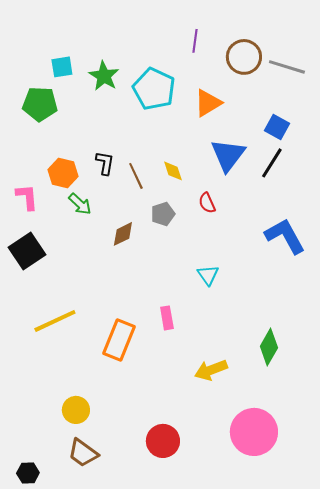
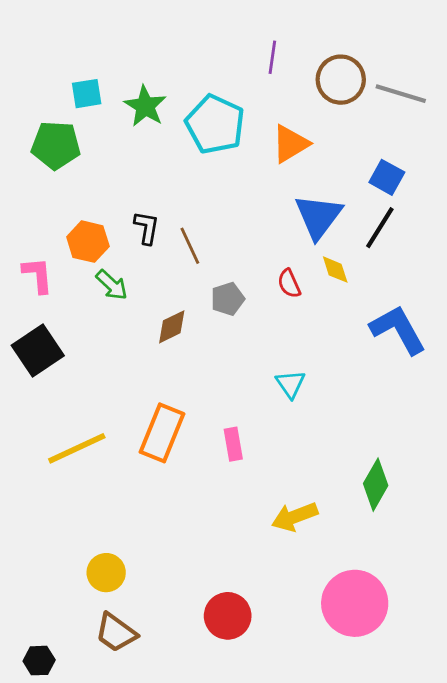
yellow diamond: (173, 171) -> (335, 270), moved
orange rectangle: (119, 340) -> (162, 433), moved

